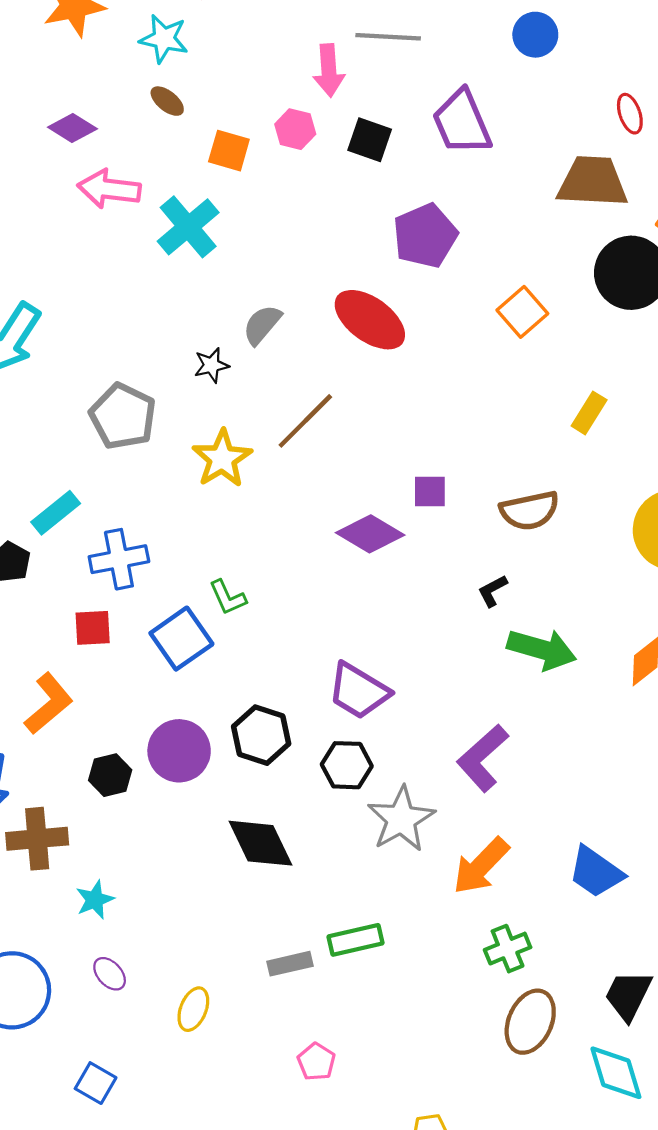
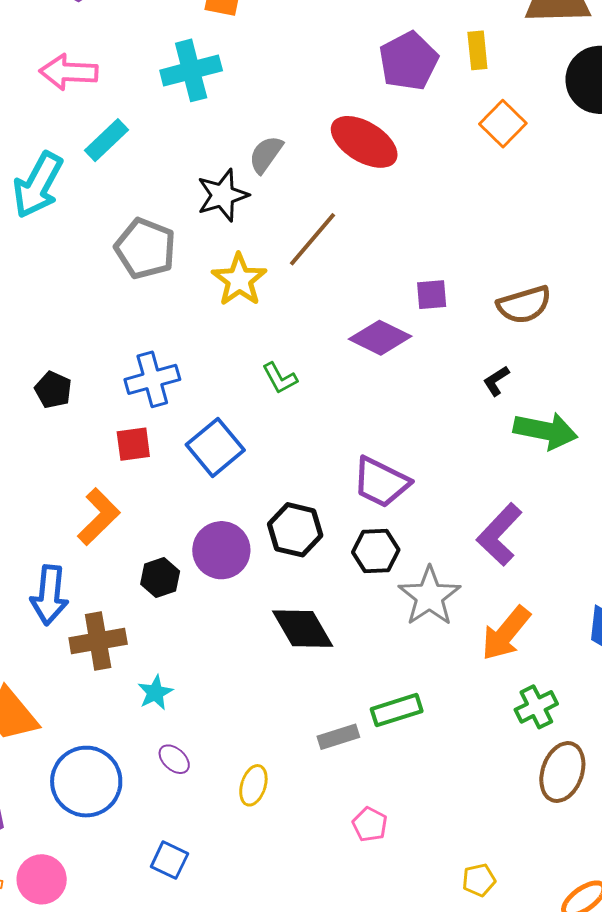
pink arrow: (109, 189) -> (69, 72), moved
cyan cross: (188, 227) -> (191, 70), turned 30
black star: (211, 365) -> (223, 195), size x1.6
yellow rectangle: (589, 413) -> (477, 50), moved, turned -33
cyan rectangle: (56, 513) -> (106, 140), moved
green L-shape: (228, 597) -> (280, 378), moved

